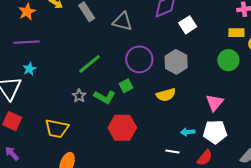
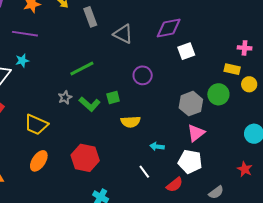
purple circle: (139, 59) -> (143, 75), moved, size x0.7
gray hexagon: (176, 62) -> (191, 104), moved
yellow semicircle: (166, 95) -> (131, 122), moved
red hexagon: (122, 128) -> (85, 158), moved
cyan arrow: (188, 132) -> (157, 146), moved
white line: (172, 151) -> (144, 172), turned 32

